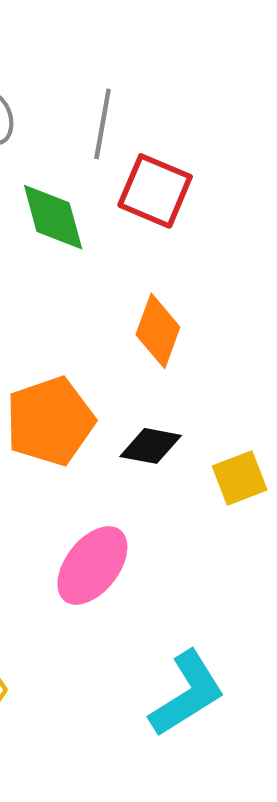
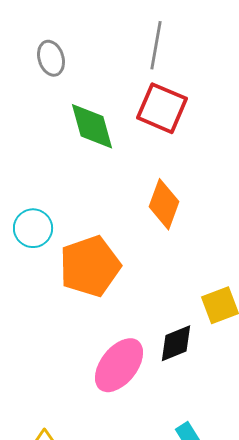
gray line: (103, 124) -> (156, 45), moved
black diamond: (151, 446) -> (176, 343), moved, turned -33

